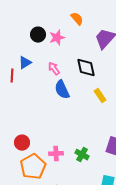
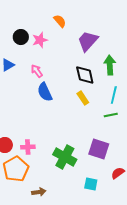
black diamond: (86, 68) -> (85, 75), moved
pink cross: (56, 154) -> (28, 147), moved
green cross: (82, 155) -> (65, 157), size x1.6

